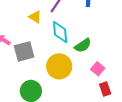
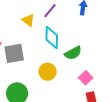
yellow circle: (59, 66) -> (48, 72), size x0.7

